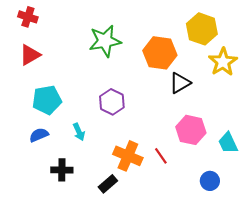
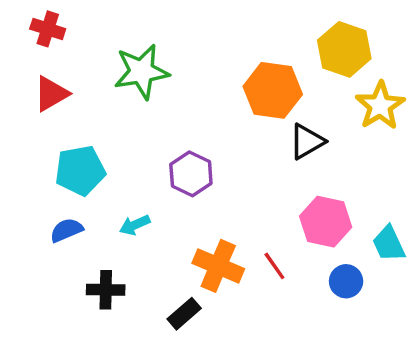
green star: (105, 41) -> (141, 72), moved
cyan arrow: (79, 132) -> (135, 225), turned 90
blue circle: (210, 181) -> (346, 281), moved

